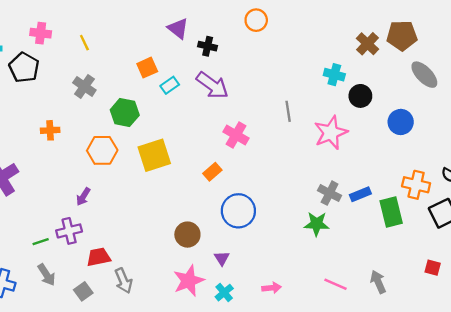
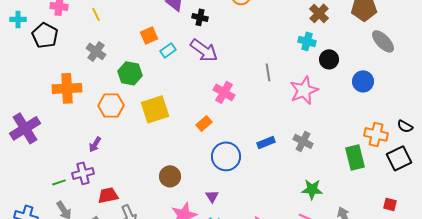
brown cross: (367, 44) -> (319, 13), moved
orange cross: (50, 130) -> (67, 88), size x1.8
blue rectangle: (360, 194) -> (266, 142), moved
green star: (317, 224) -> (312, 189), moved
brown circle: (187, 235) -> (170, 176), moved

